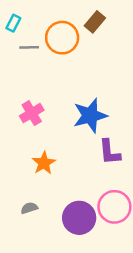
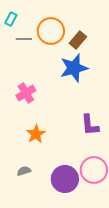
brown rectangle: (95, 22) -> (78, 40), moved
blue star: (90, 116) -> (74, 68), moved

